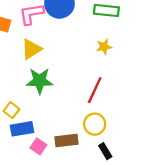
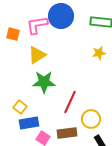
red line: (95, 90) -> (70, 102), moved

